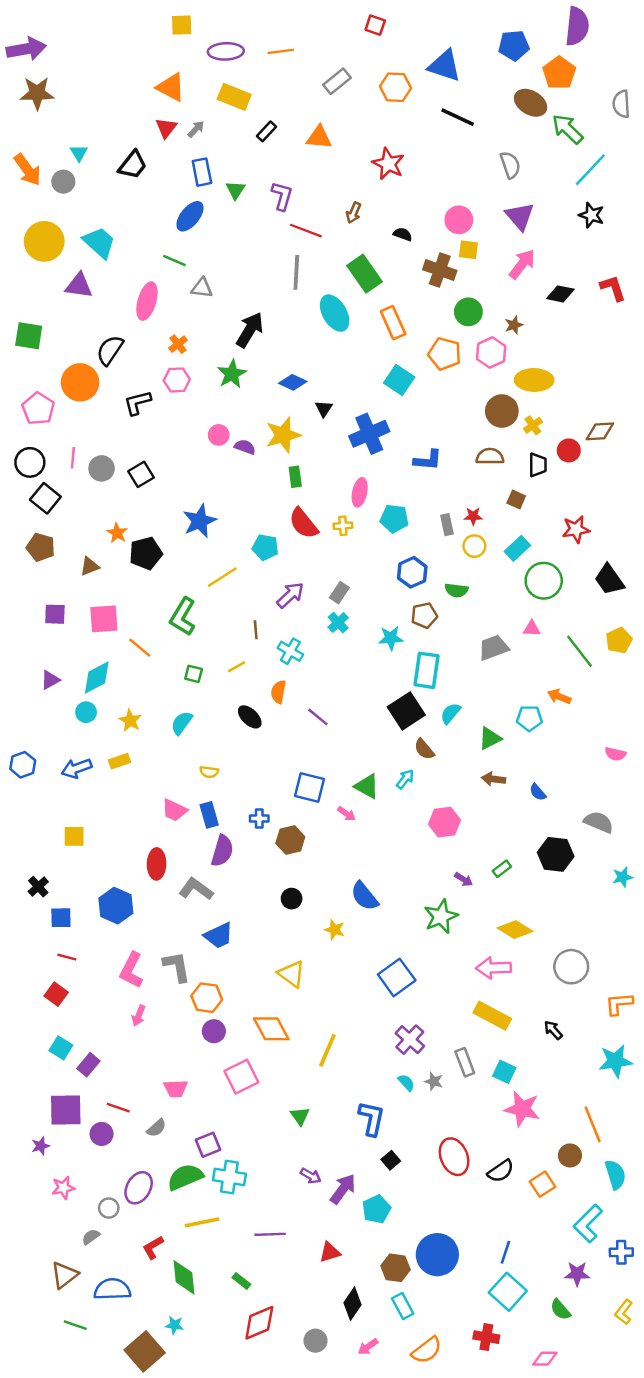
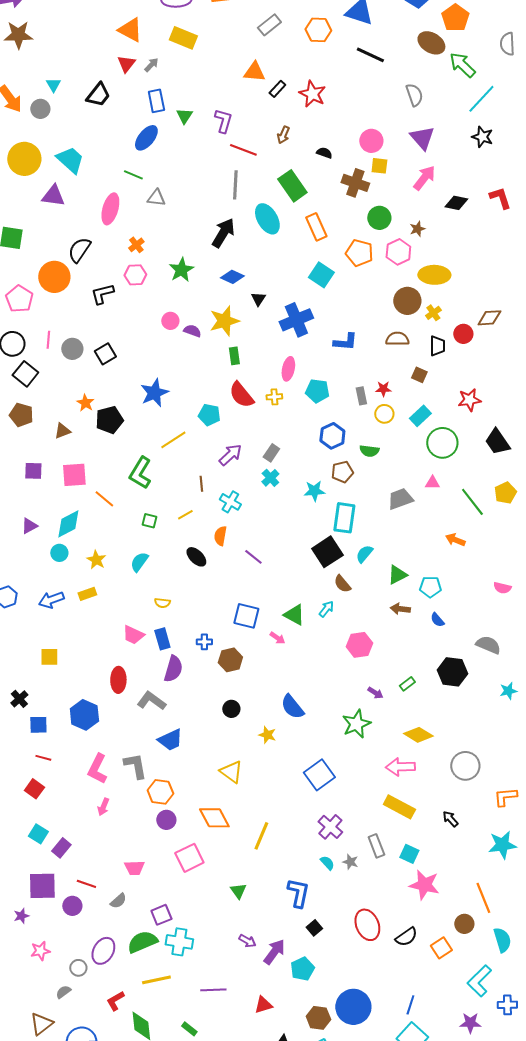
black rectangle: (266, 131) -> (277, 89), moved
black arrow: (250, 330) -> (223, 233), moved
cyan pentagon: (529, 718) -> (430, 587), moved

